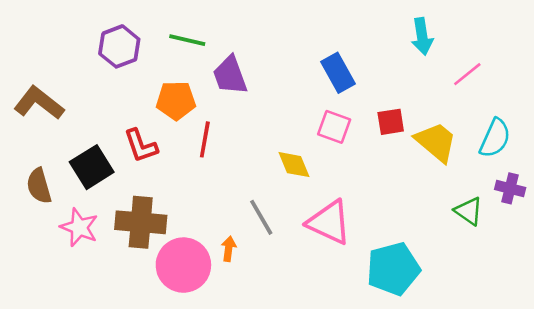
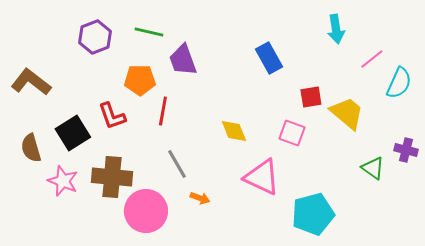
pink square: (334, 127) -> (292, 133), moved
cyan semicircle: (495, 138) -> (399, 83), moved
gray line: (261, 217) -> (177, 164), moved
orange arrow: (229, 249) -> (200, 198), moved, turned 102

